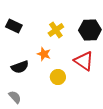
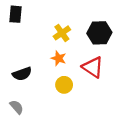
black rectangle: (14, 26) -> (15, 14), moved, turned 70
orange star: (44, 54) -> (59, 58), moved

